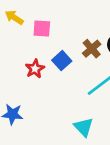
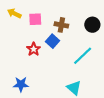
brown cross: (92, 49) -> (61, 25), moved, turned -32

